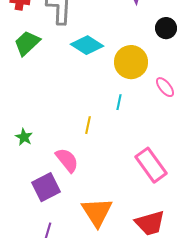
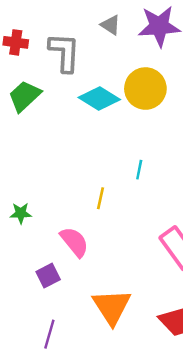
yellow circle: (131, 62) -> (145, 89), moved
green star: (24, 137) -> (21, 213), turned -30
purple square: (46, 187) -> (48, 276), size x0.7

